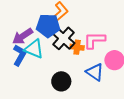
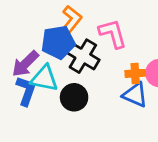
pink L-shape: (94, 40) -> (113, 34), moved, turned 85
orange cross: (77, 47) -> (135, 73), moved
black circle: (61, 81) -> (74, 97), moved

